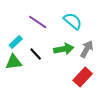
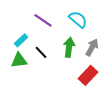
green arrow: (64, 49) -> (69, 47), turned -72

